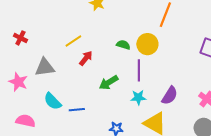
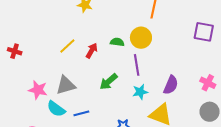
red arrow: (86, 58) -> (92, 51), moved
gray triangle: (45, 67) -> (66, 85), moved
pink star: (18, 82) -> (38, 90), moved

